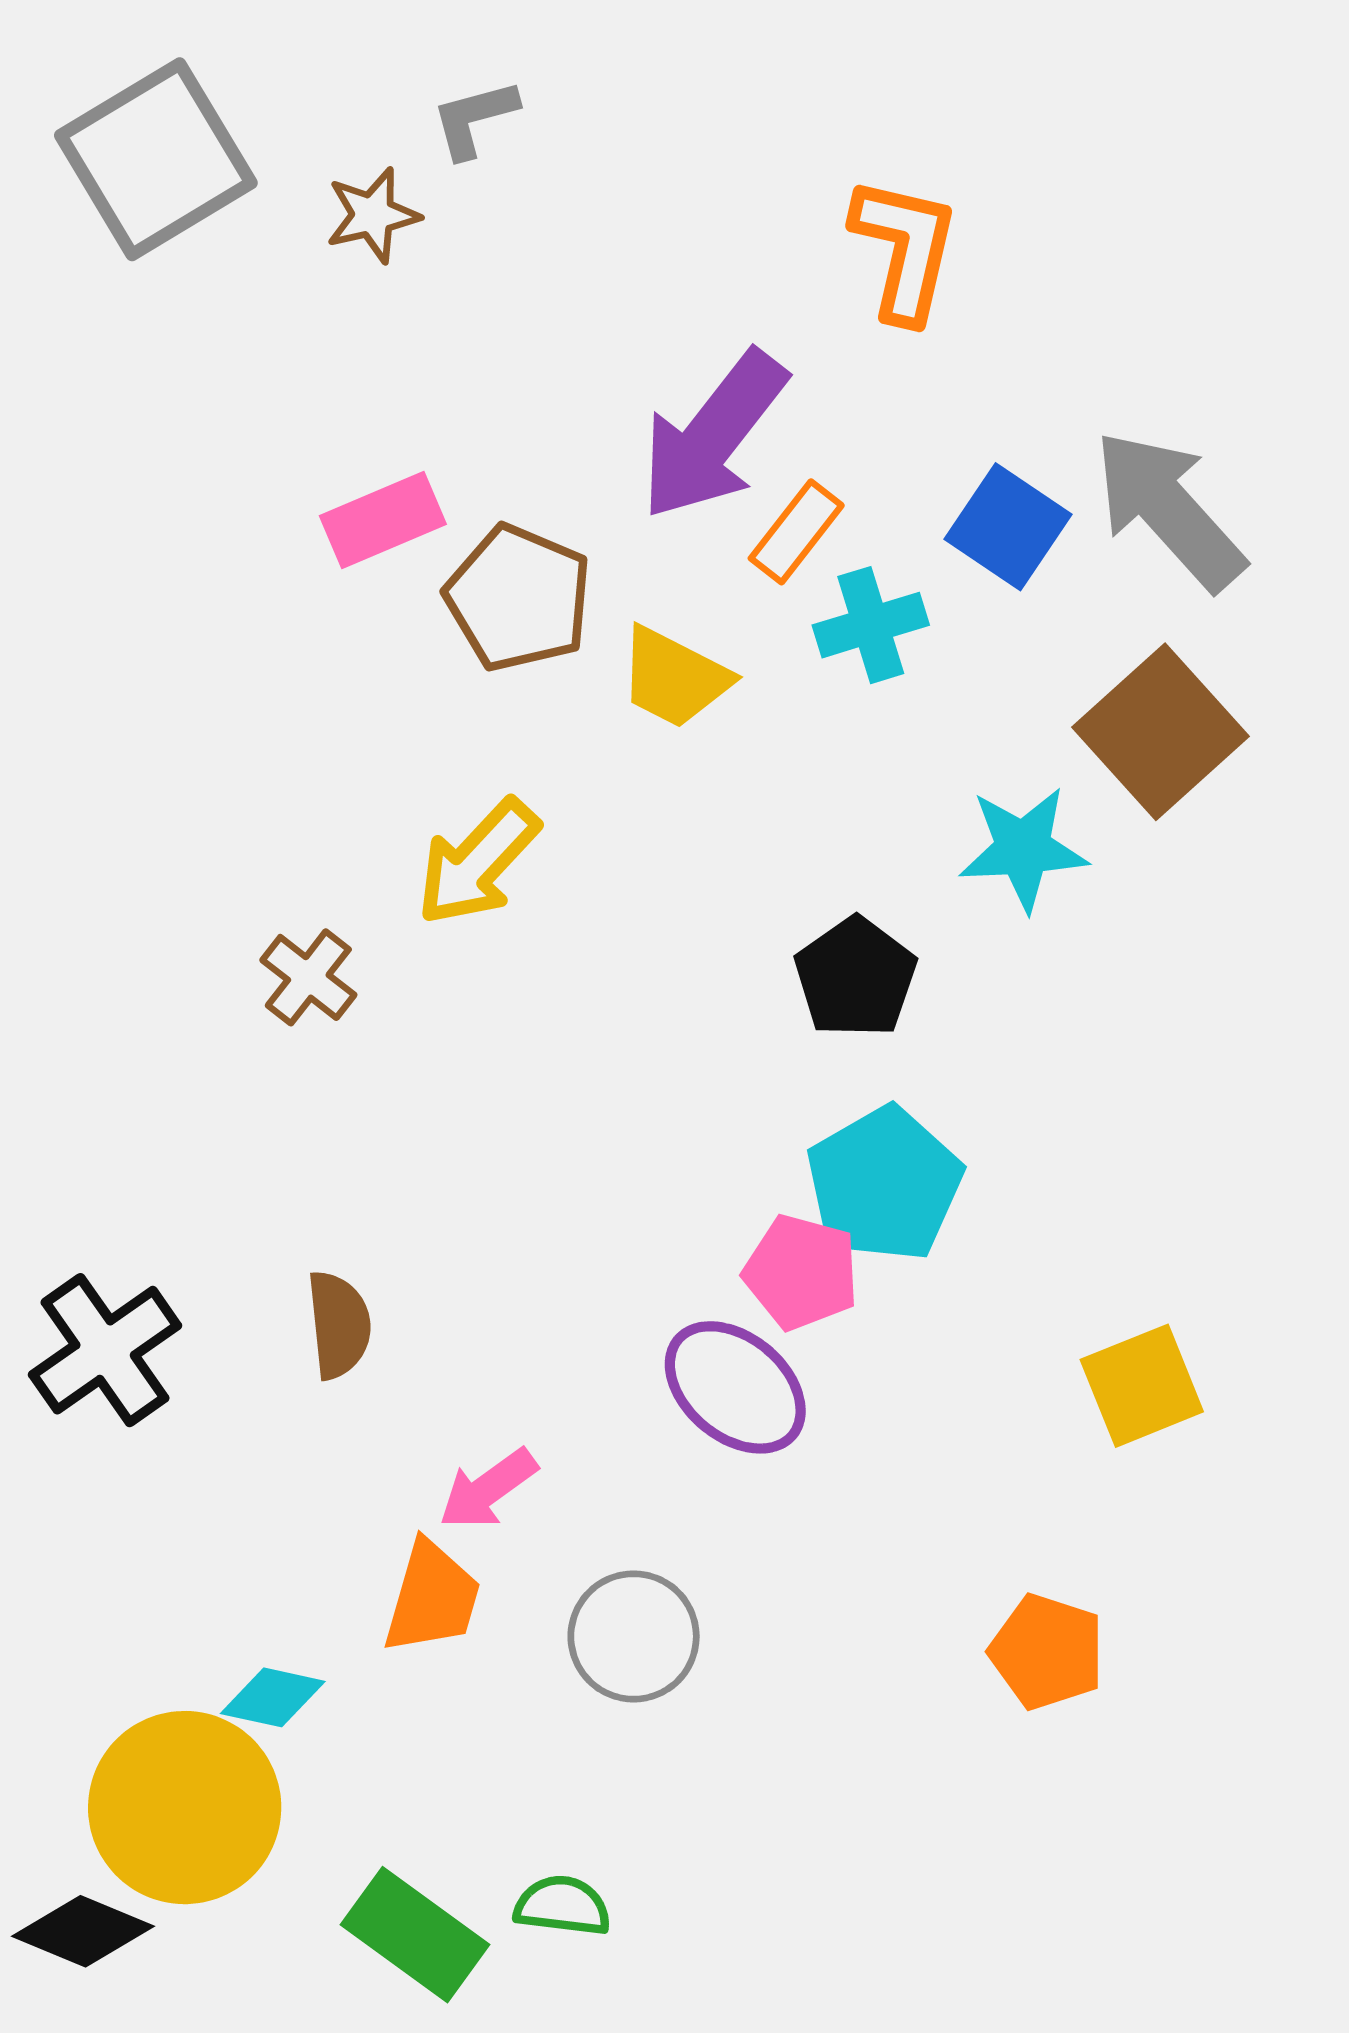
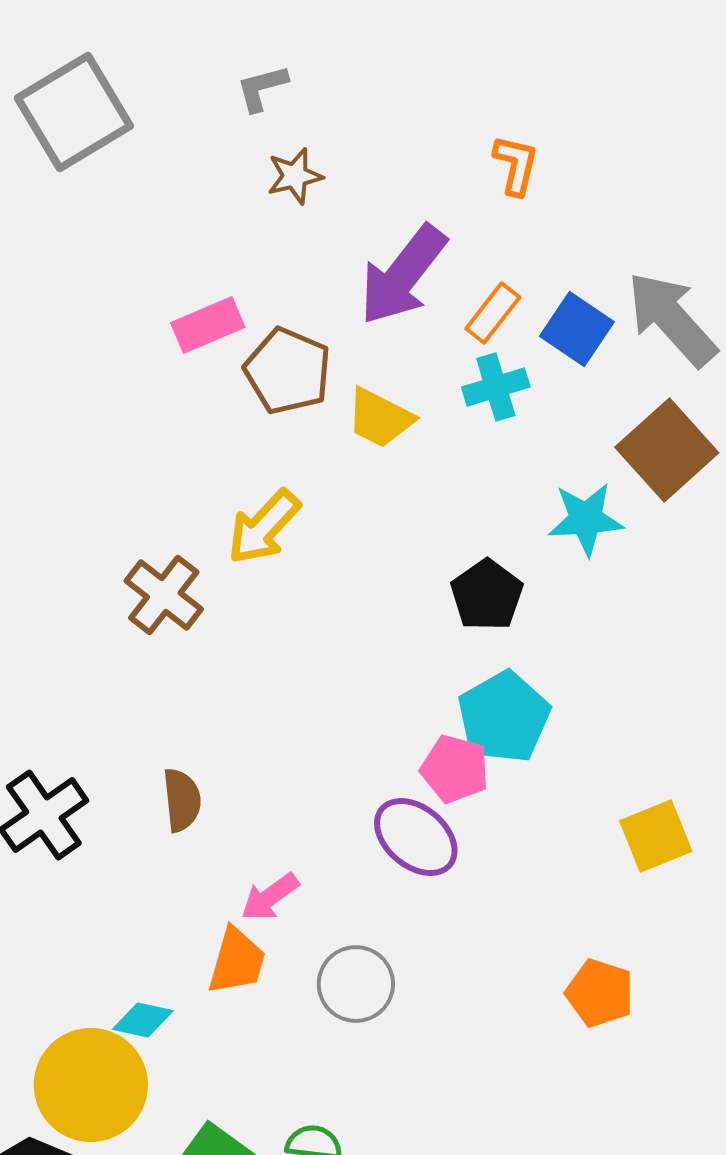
brown star: (373, 215) -> (295, 176), moved
orange L-shape: (905, 249) -> (516, 165), size x0.7
orange rectangle: (796, 532) -> (493, 313), moved
brown cross: (308, 977) -> (164, 595), size x1.4

